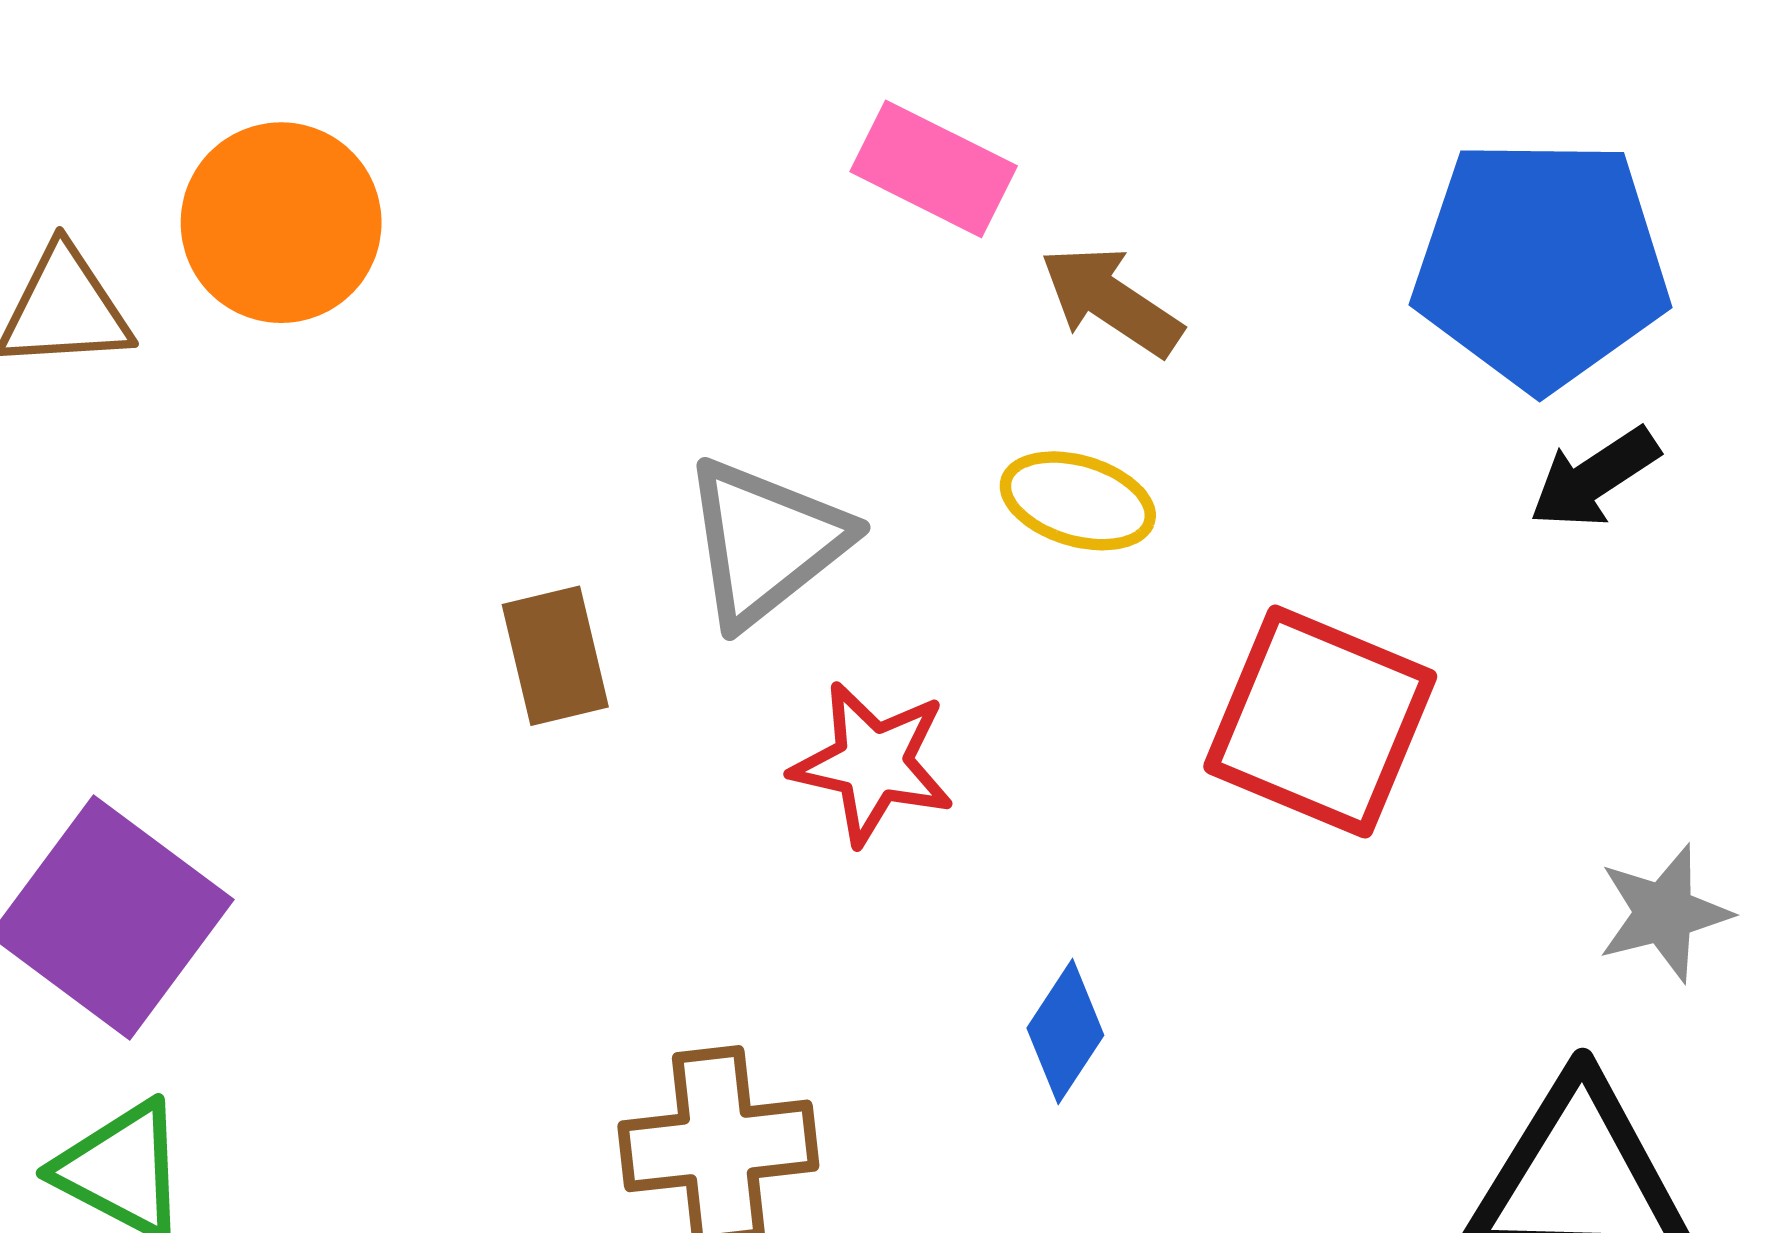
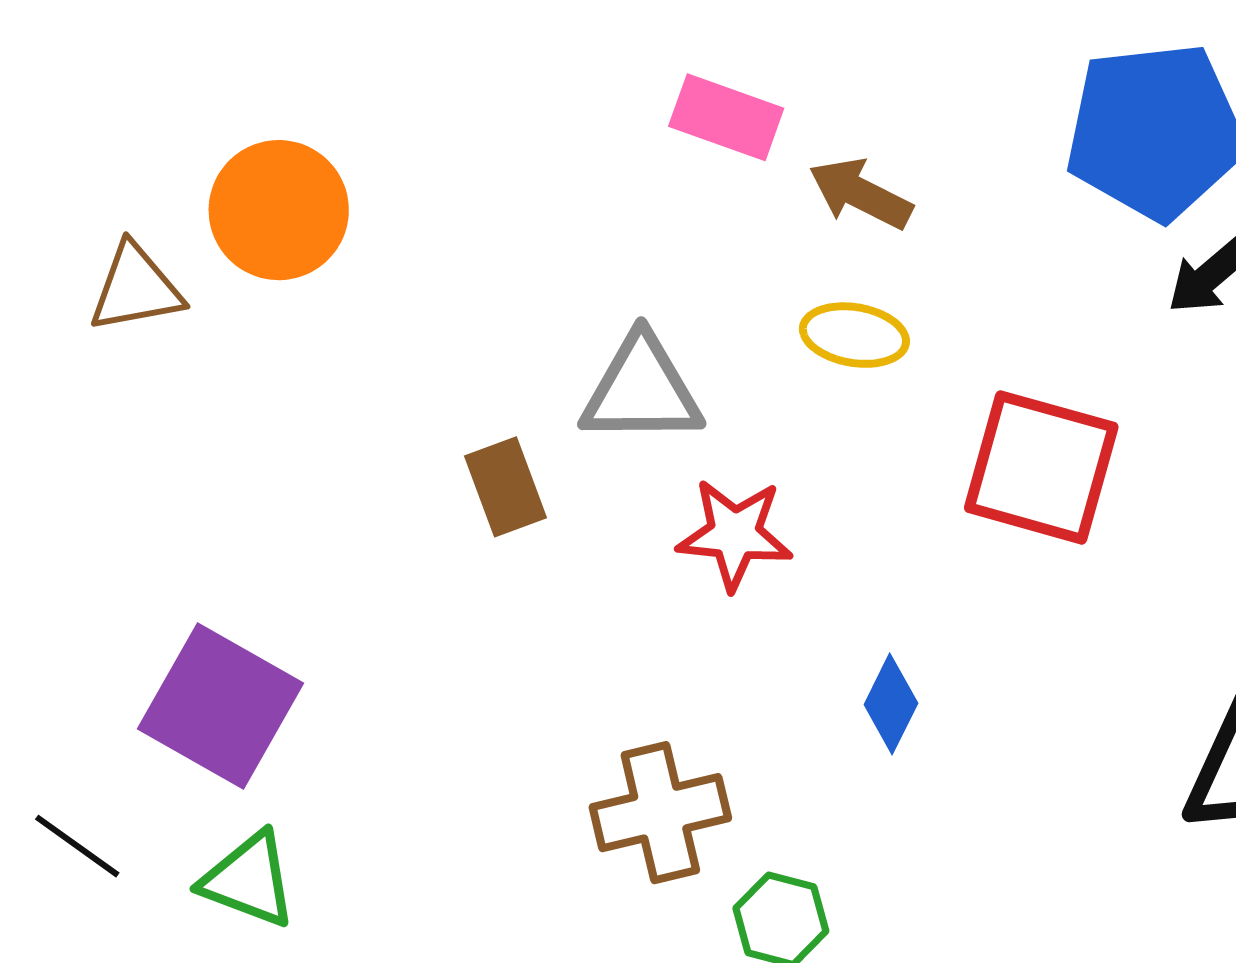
gray triangle: (766, 542) -> (642, 390), turned 45

